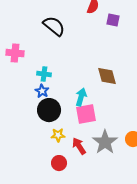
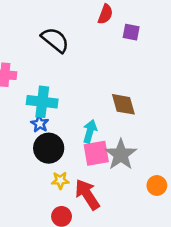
cyan cross: (44, 74) -> (42, 102), size x1.6
gray star: (105, 142) -> (121, 155), moved
red arrow: (79, 146) -> (87, 194), size x1.4

